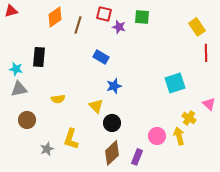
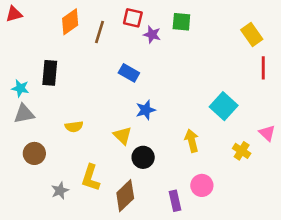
cyan square: (175, 83) -> (224, 106), turned -30
pink circle: (157, 136) -> (202, 185), moved
yellow arrow: (179, 136) -> (192, 141), moved
brown diamond: (112, 153) -> (125, 196), moved
purple rectangle: (137, 157) -> (175, 201), turned -35

